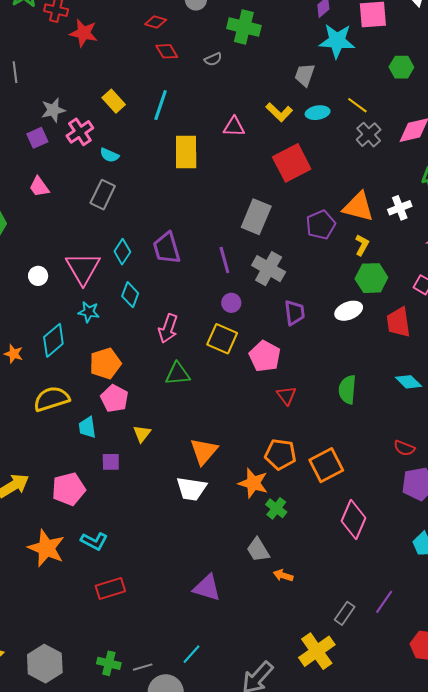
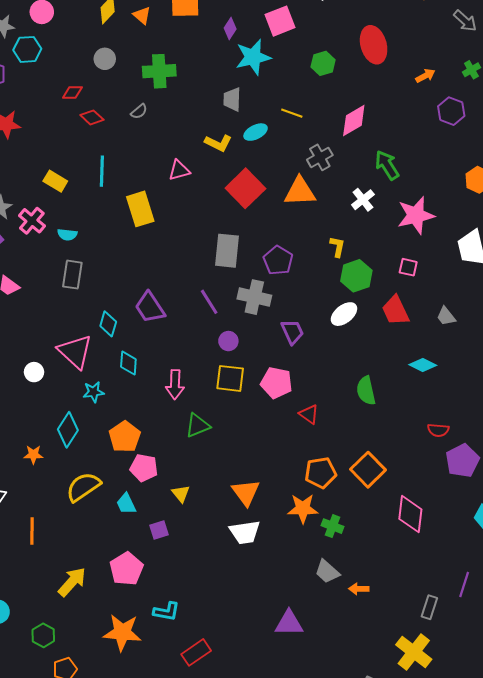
gray cross: (369, 135) -> (320, 157), moved, turned 30
orange triangle: (358, 207) -> (300, 192), moved
purple pentagon: (321, 225) -> (278, 260), moved

